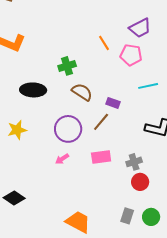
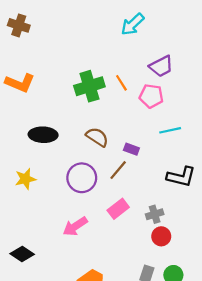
green cross: (67, 66) -> (89, 86), moved, size x1.5
pink rectangle: (101, 157) -> (118, 209), turned -30
pink arrow: (62, 159) -> (75, 226), moved, size x1.6

